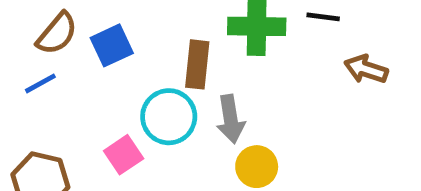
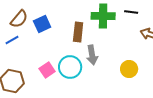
cyan circle: (169, 117) -> (70, 67), moved
yellow circle: (257, 167) -> (129, 69), moved

